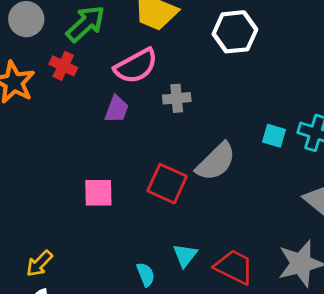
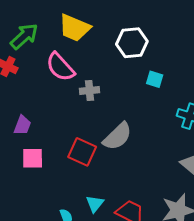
pink semicircle: (136, 66) -> (60, 67), turned 76
purple trapezoid: (117, 109) -> (22, 125), moved
cyan square: (274, 136) -> (155, 79), moved

